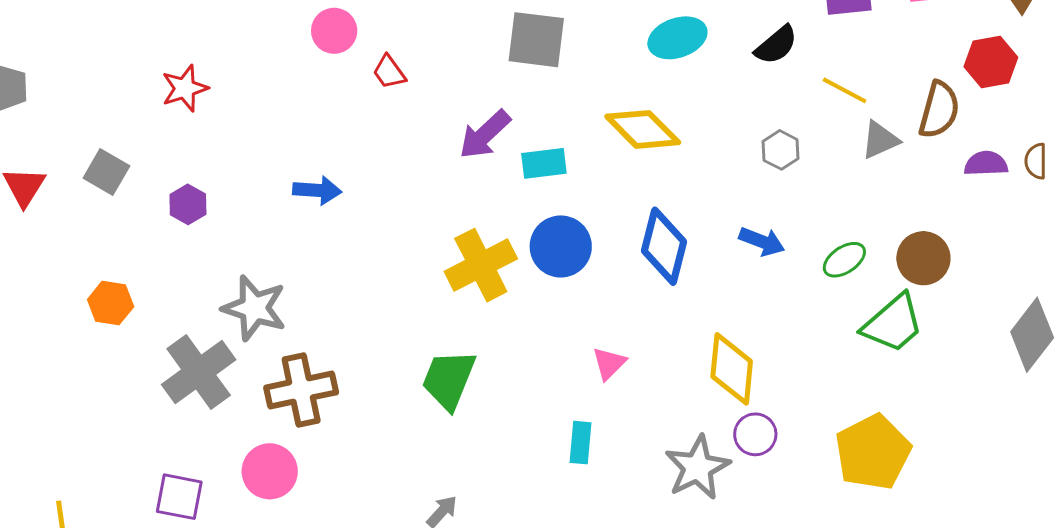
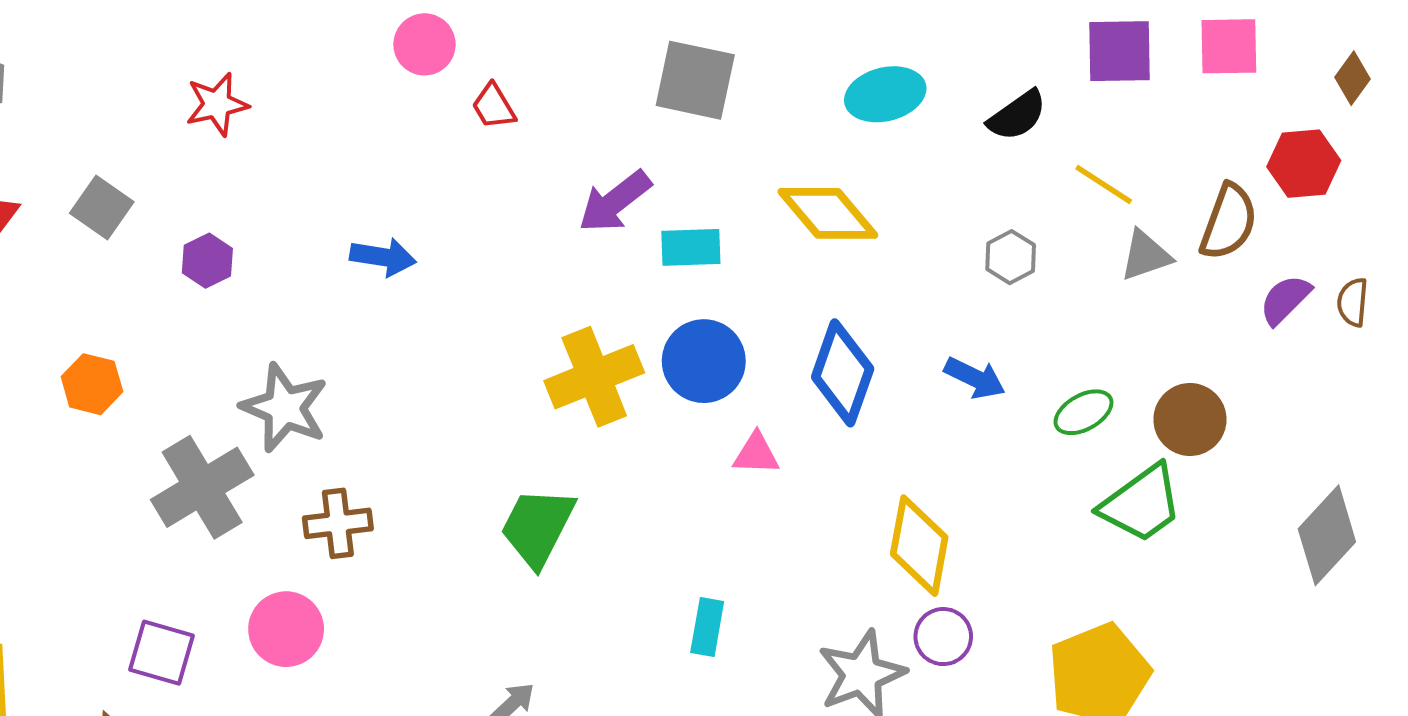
purple semicircle: (986, 164) -> (1285, 300), turned -48
pink triangle: (609, 363) -> (756, 454), moved, turned 42
brown cross: (301, 390) -> (338, 523), size x0.7

